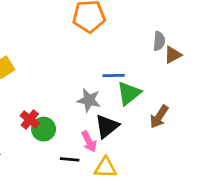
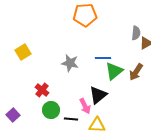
gray star: (89, 100) -> (70, 63), moved
brown arrow: (159, 117) -> (136, 72), moved
green circle: (44, 129) -> (51, 110), moved

